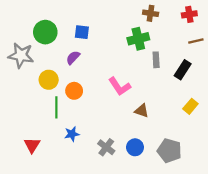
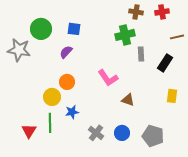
red cross: (189, 14) -> (162, 12), moved
yellow circle: (49, 80) -> (52, 97), moved
yellow rectangle: (190, 106) -> (172, 96), turned -32
green line: (56, 107) -> (50, 123), moved
blue star: (72, 134) -> (72, 112), moved

